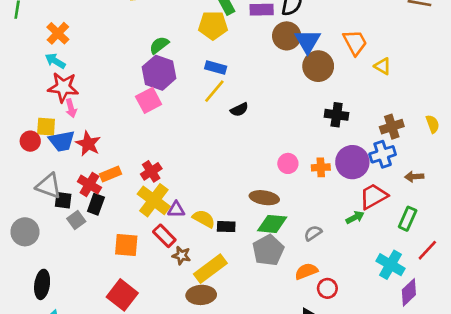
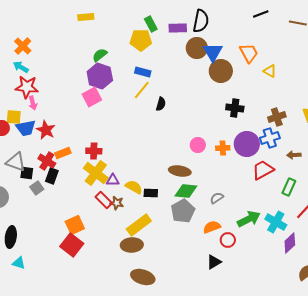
black semicircle: (239, 110) -> (161, 104), turned -48
red cross: (151, 171) -> (94, 151), turned 35
green arrow: (355, 217) -> (249, 219), moved, size x1.6
orange square: (126, 245) -> (75, 225), moved, turned -30
brown star: (181, 255) -> (117, 203), moved

